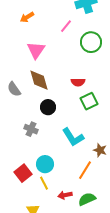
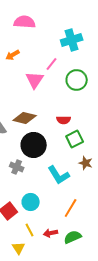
pink triangle: (36, 50) -> (35, 80), moved
brown diamond: (39, 80) -> (25, 118), turned -60
black circle: (48, 107) -> (34, 145), size x1.6
brown star: (100, 150) -> (86, 163), moved
yellow line: (44, 183) -> (30, 230), moved

